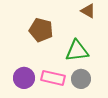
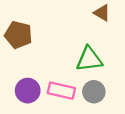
brown pentagon: (41, 30) -> (18, 35), moved

